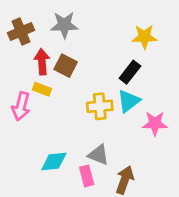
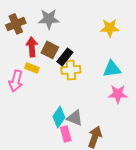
black rectangle: (130, 72) -> (65, 57), moved
cyan triangle: (129, 101) -> (112, 69), moved, turned 30
yellow cross: (100, 106) -> (71, 70), moved
cyan diamond: (54, 161) -> (59, 117), moved, turned -50

